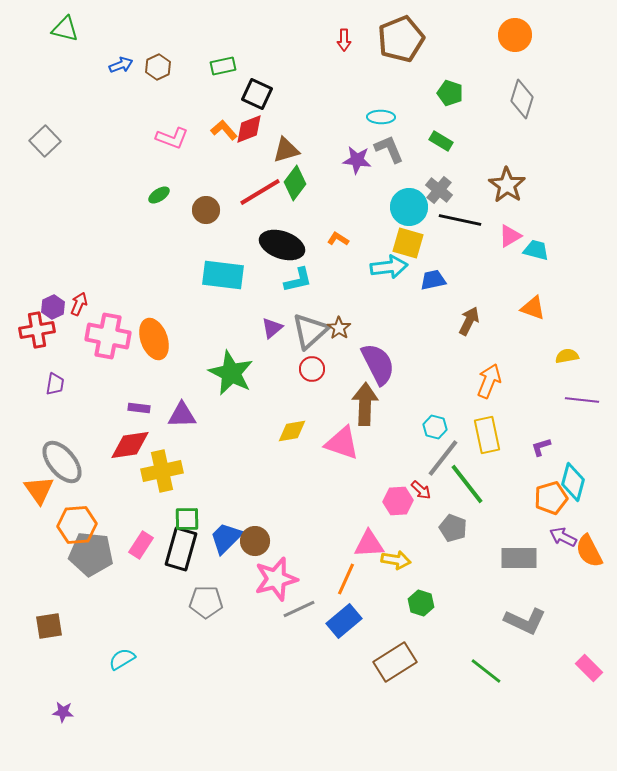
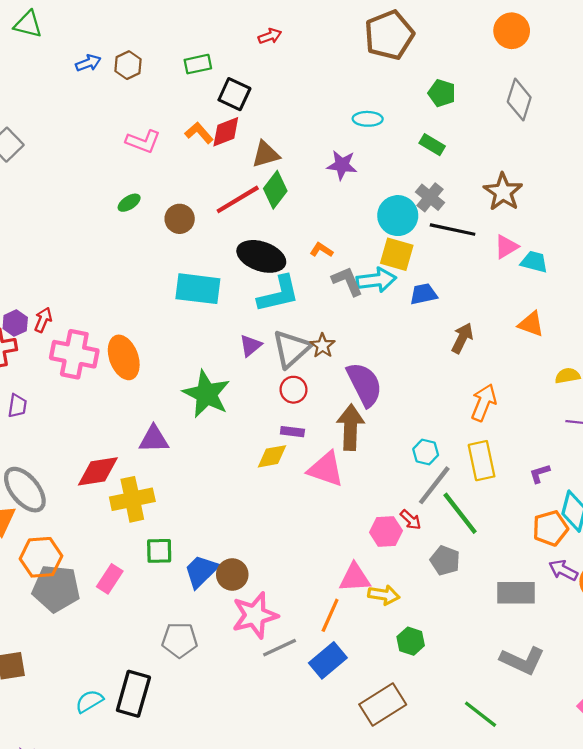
red arrow: (344, 40) -> (270, 36), moved, turned -110
gray L-shape: (389, 149) -> (347, 281), moved
cyan L-shape: (298, 280) -> (278, 294), size x1.4
purple rectangle: (139, 408) -> (292, 432), moved
black rectangle: (181, 549) -> (133, 694), moved

